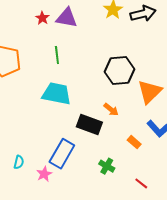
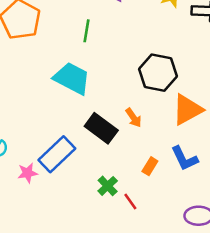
orange rectangle: (134, 142) -> (150, 166), turned 64
red line: (141, 183) -> (130, 201), moved

